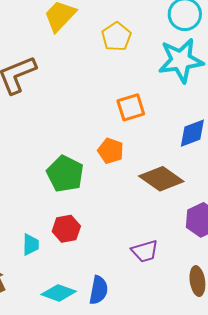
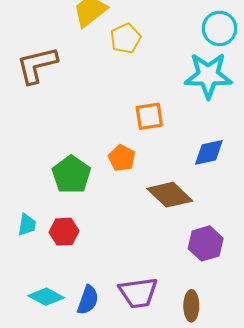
yellow pentagon: (116, 37) -> (126, 39), moved
cyan trapezoid: (31, 245) -> (27, 225), moved
purple trapezoid: (145, 251) -> (138, 293), moved, size x1.4

